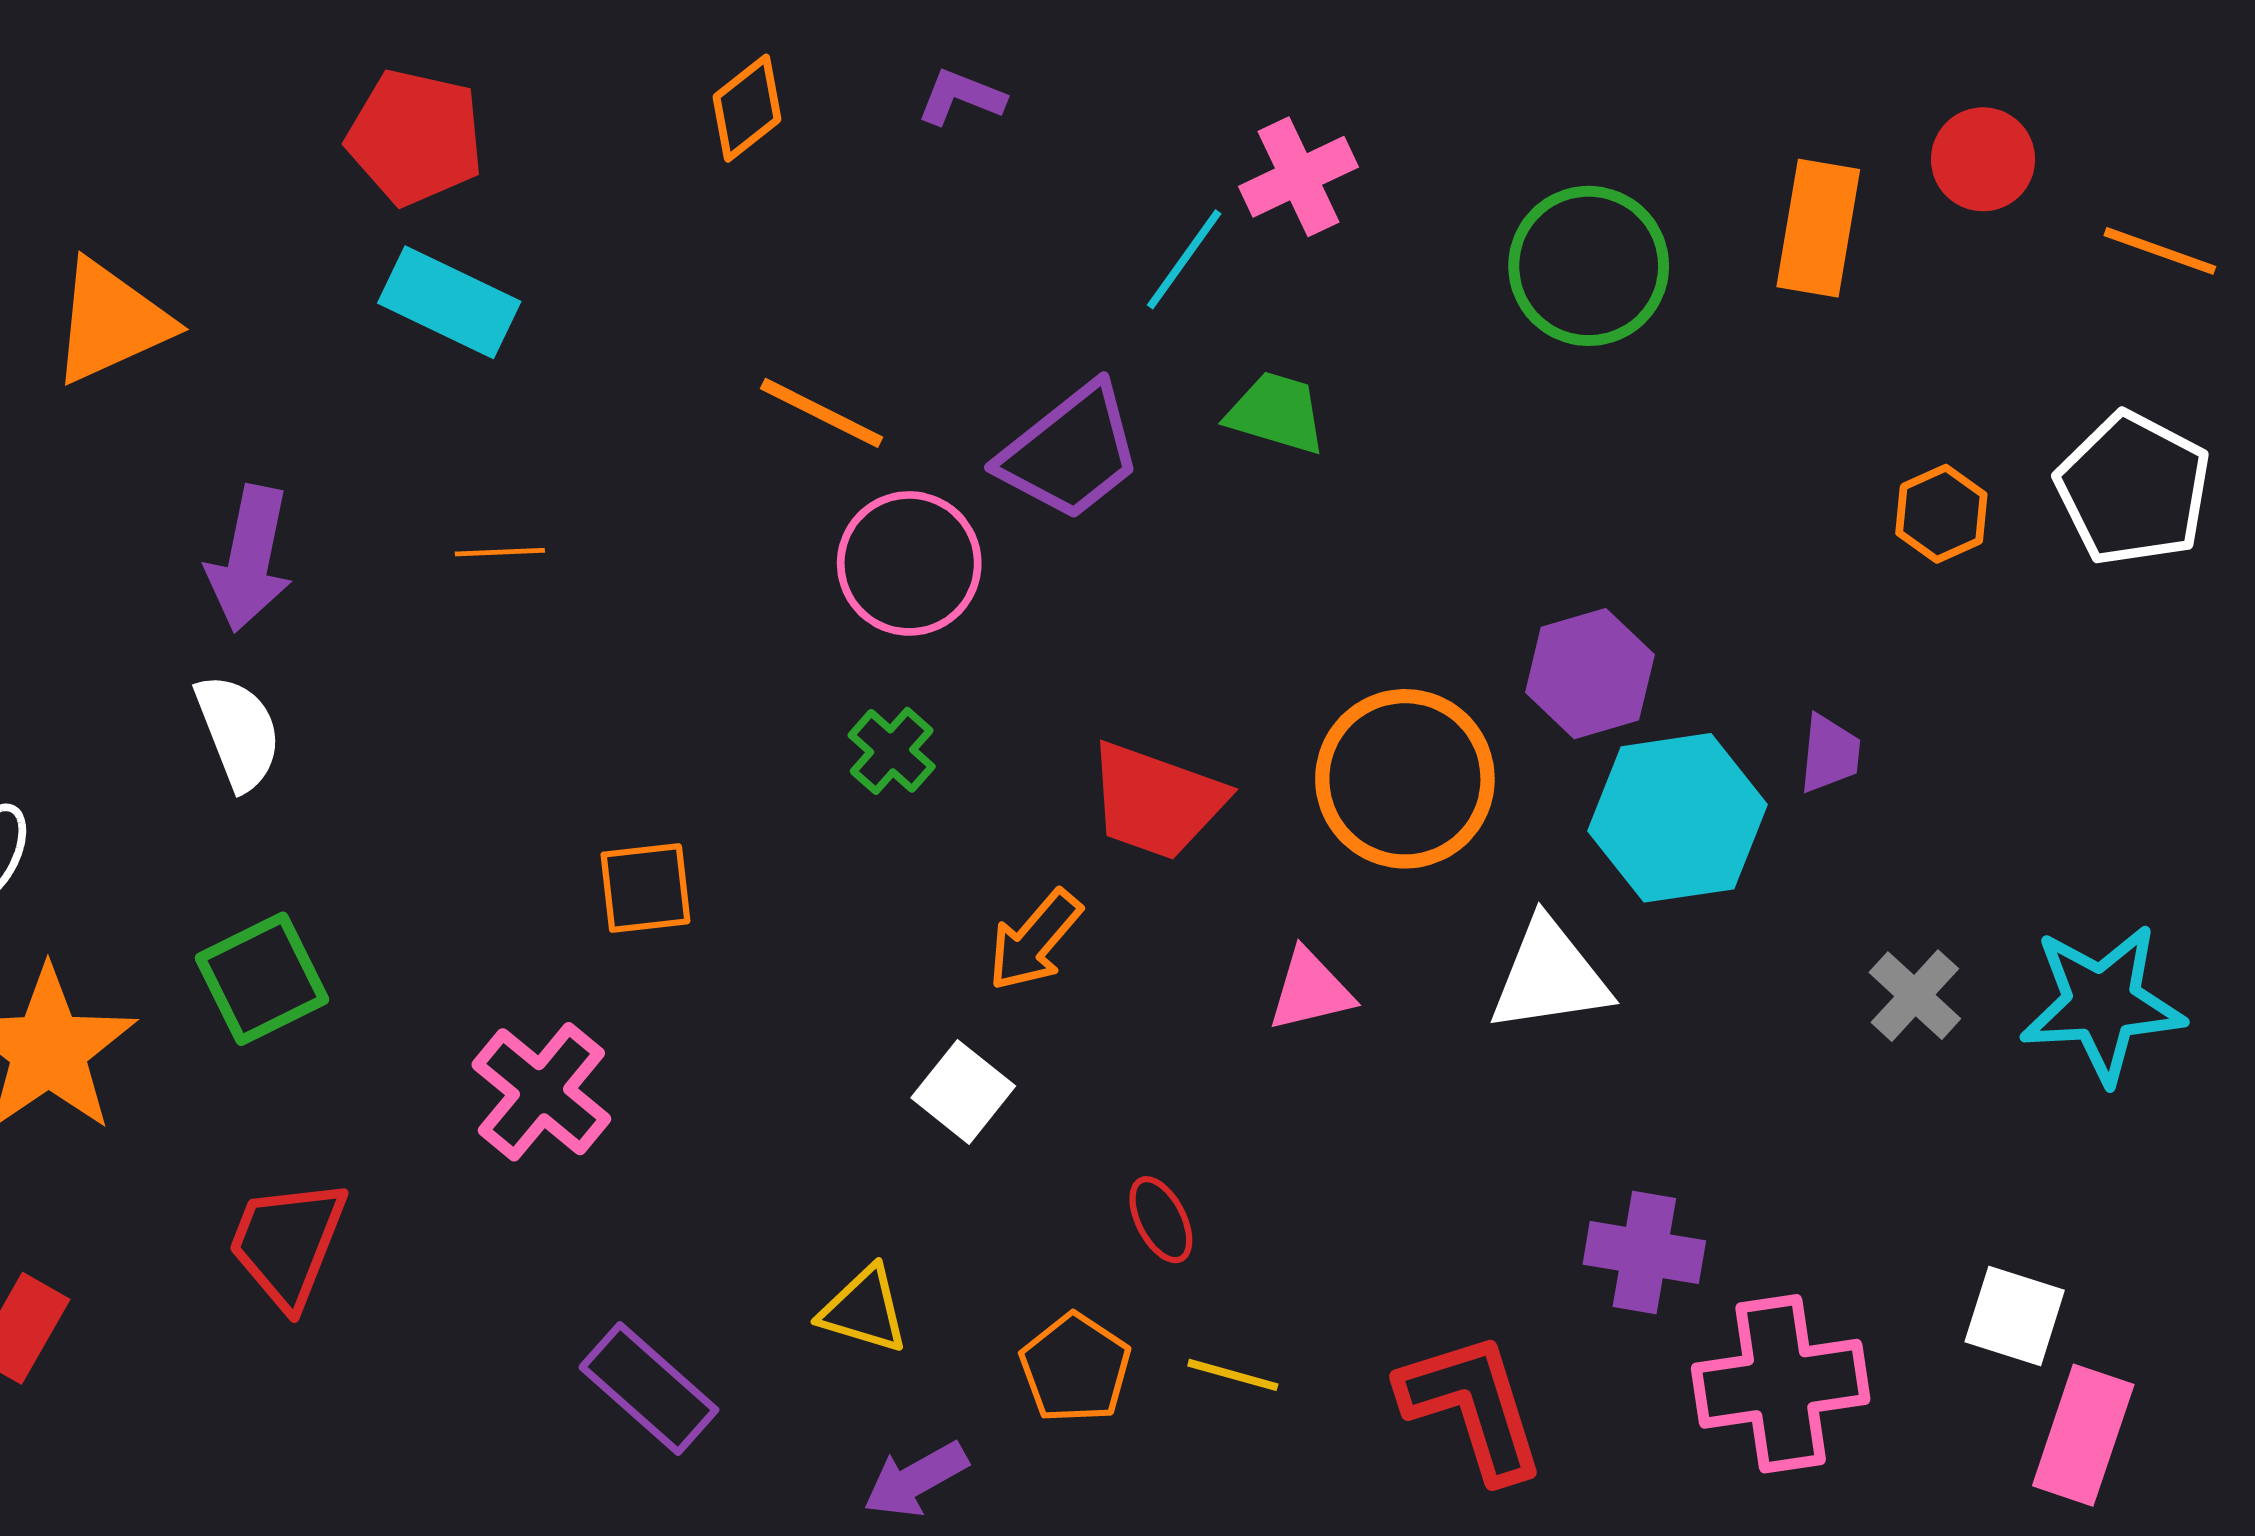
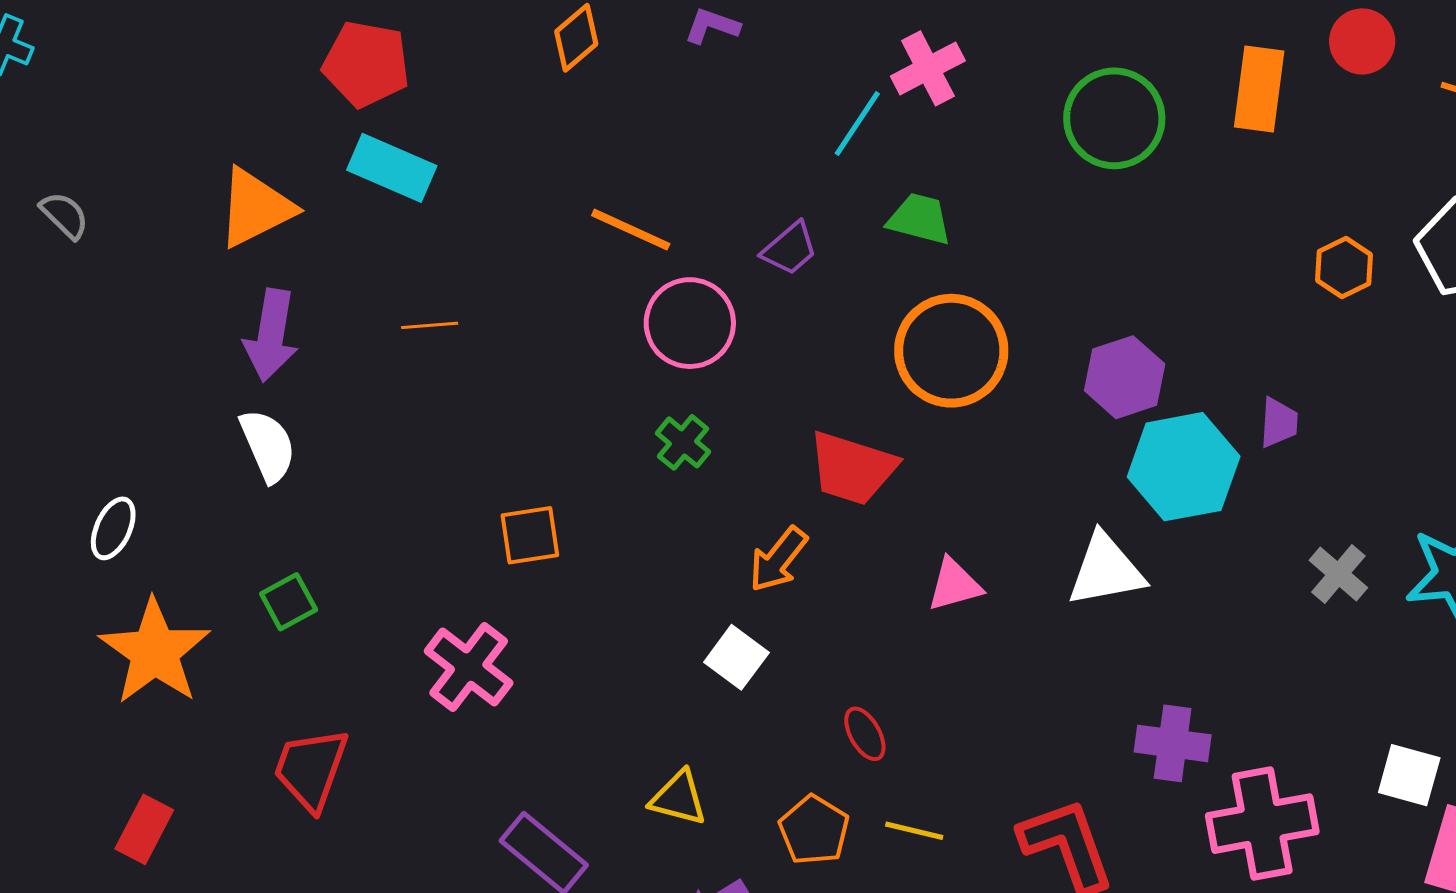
orange triangle: (111, 322) -> (255, 208), moved
purple trapezoid: (1071, 452) -> (790, 249), size x0.6
orange circle: (1405, 779) -> (951, 351), moved
green square: (262, 979) -> (289, 602), size x0.7

